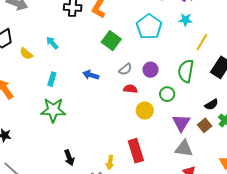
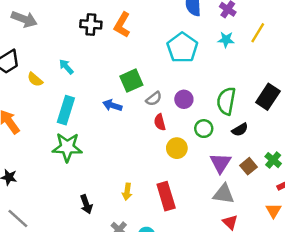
green square: (111, 41) -> (131, 81), moved, turned 30
yellow line: (202, 42) -> (258, 33), moved
cyan rectangle: (52, 79) -> (66, 110), size x1.6
red semicircle: (130, 89) -> (160, 122), turned -112
black semicircle: (211, 105) -> (240, 130), moved
yellow arrow: (110, 162) -> (127, 192), moved

